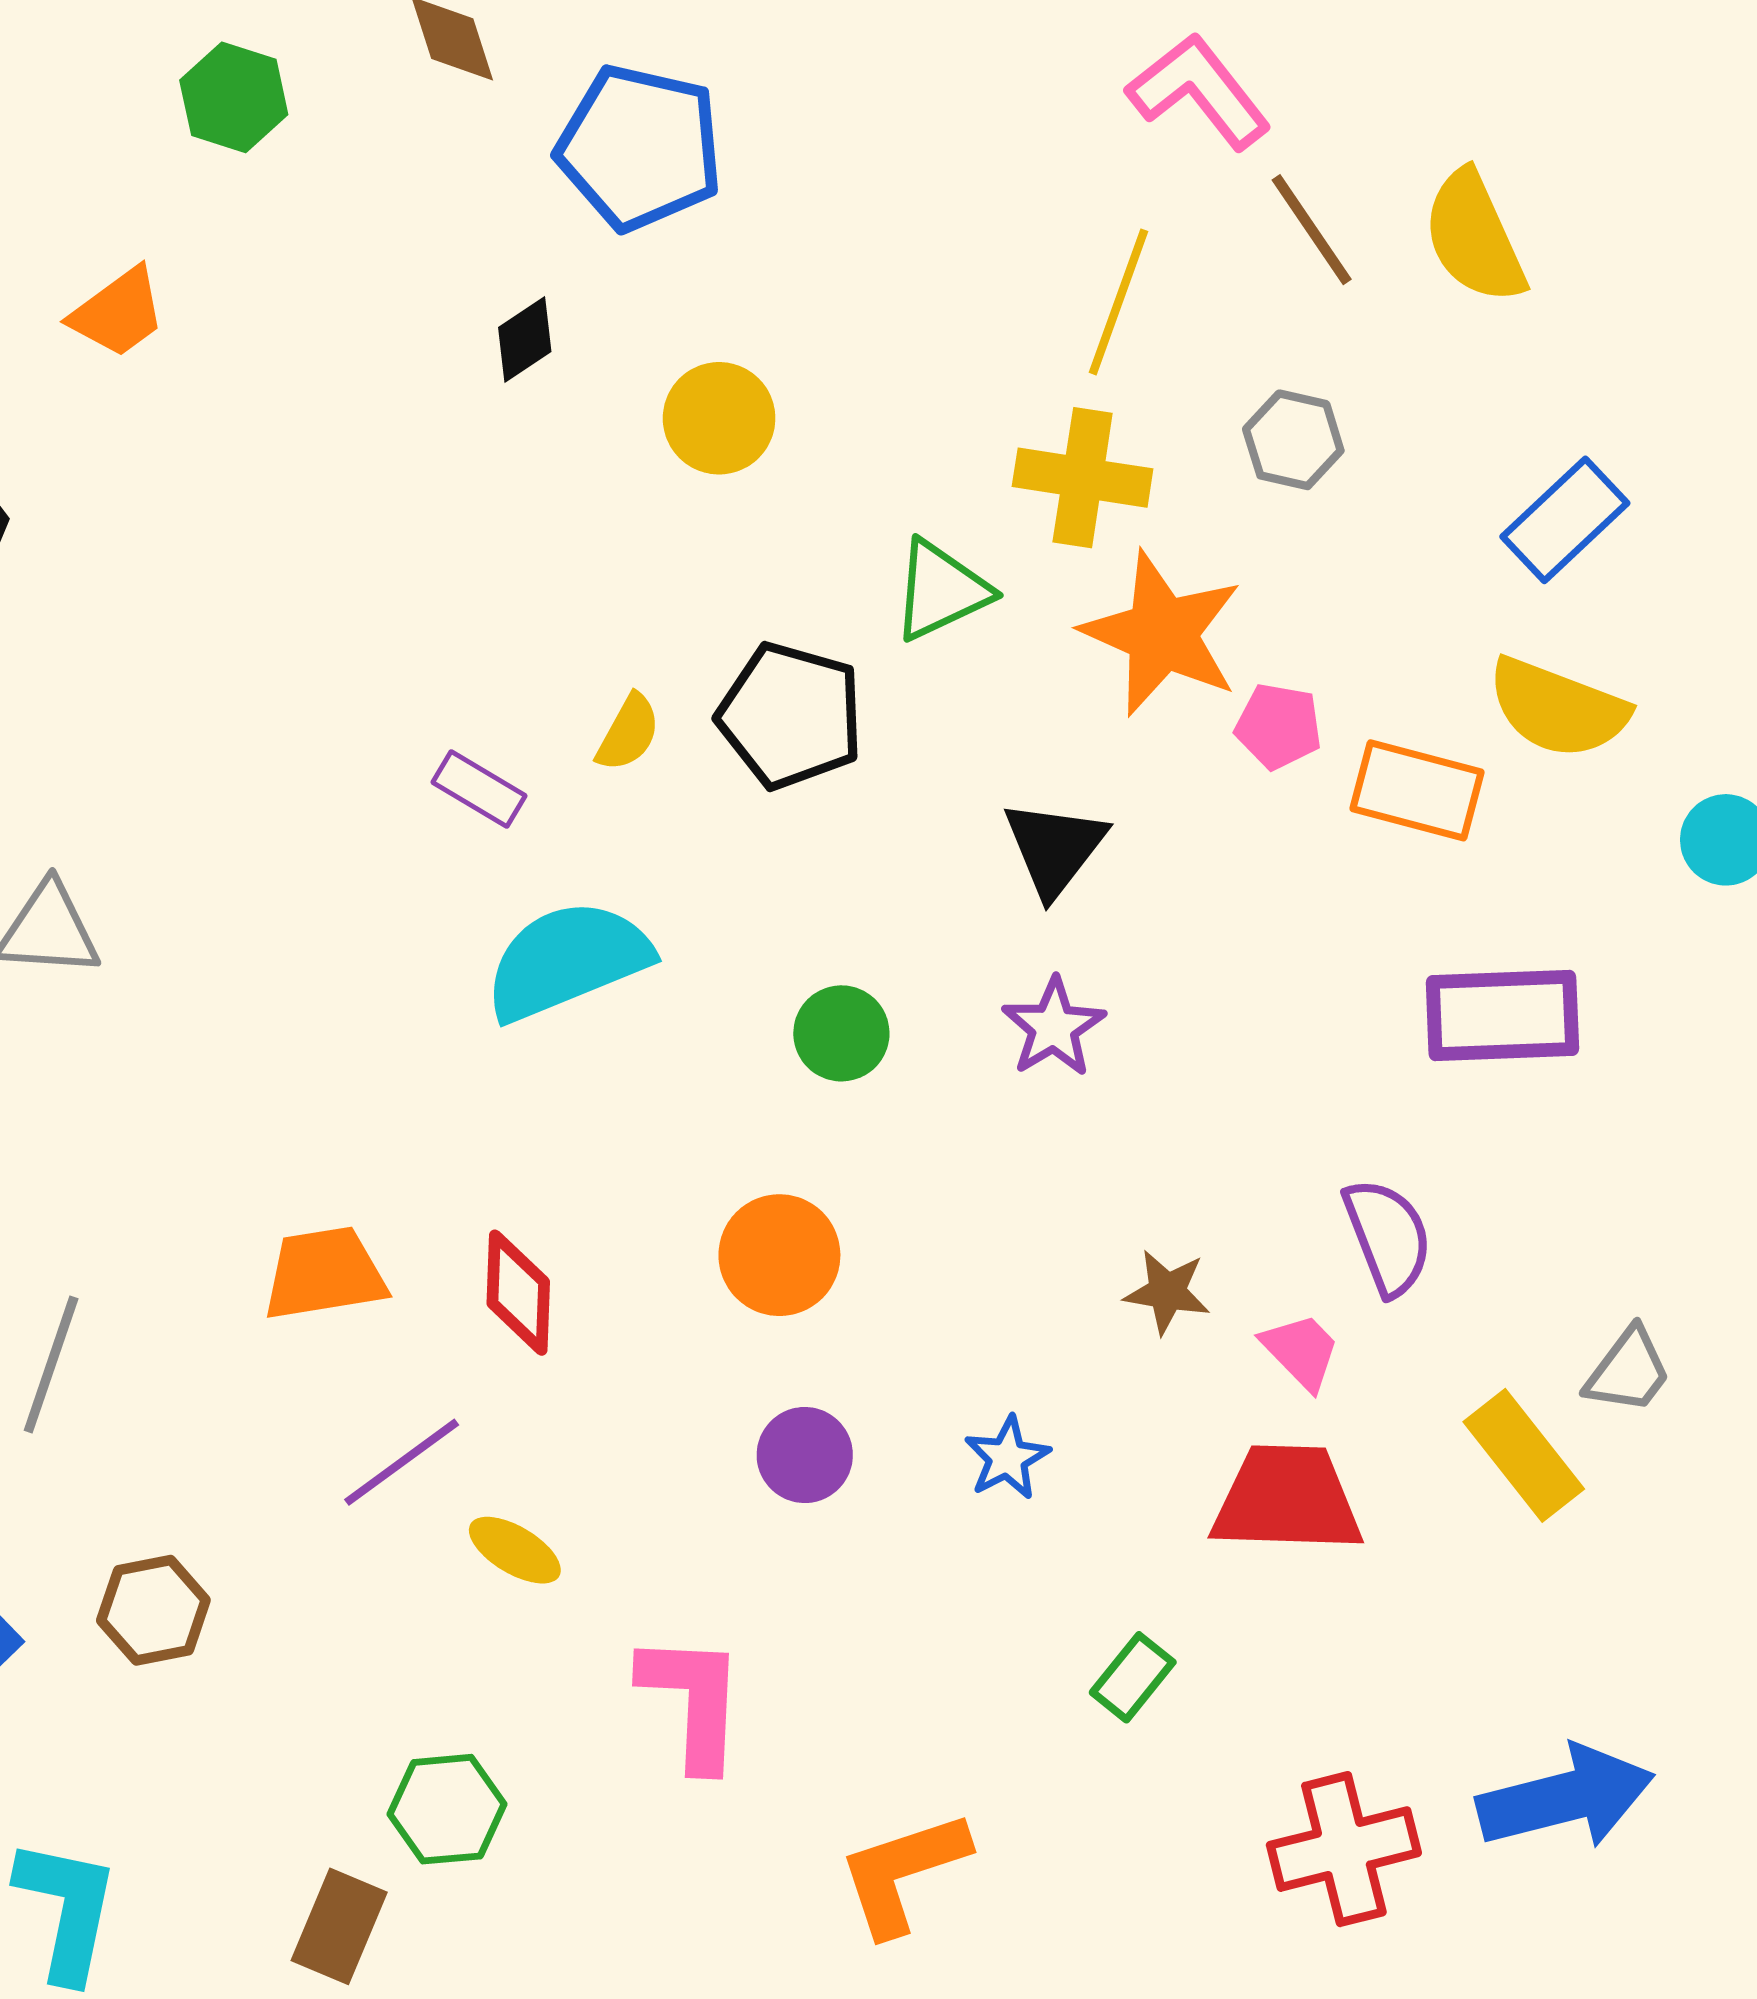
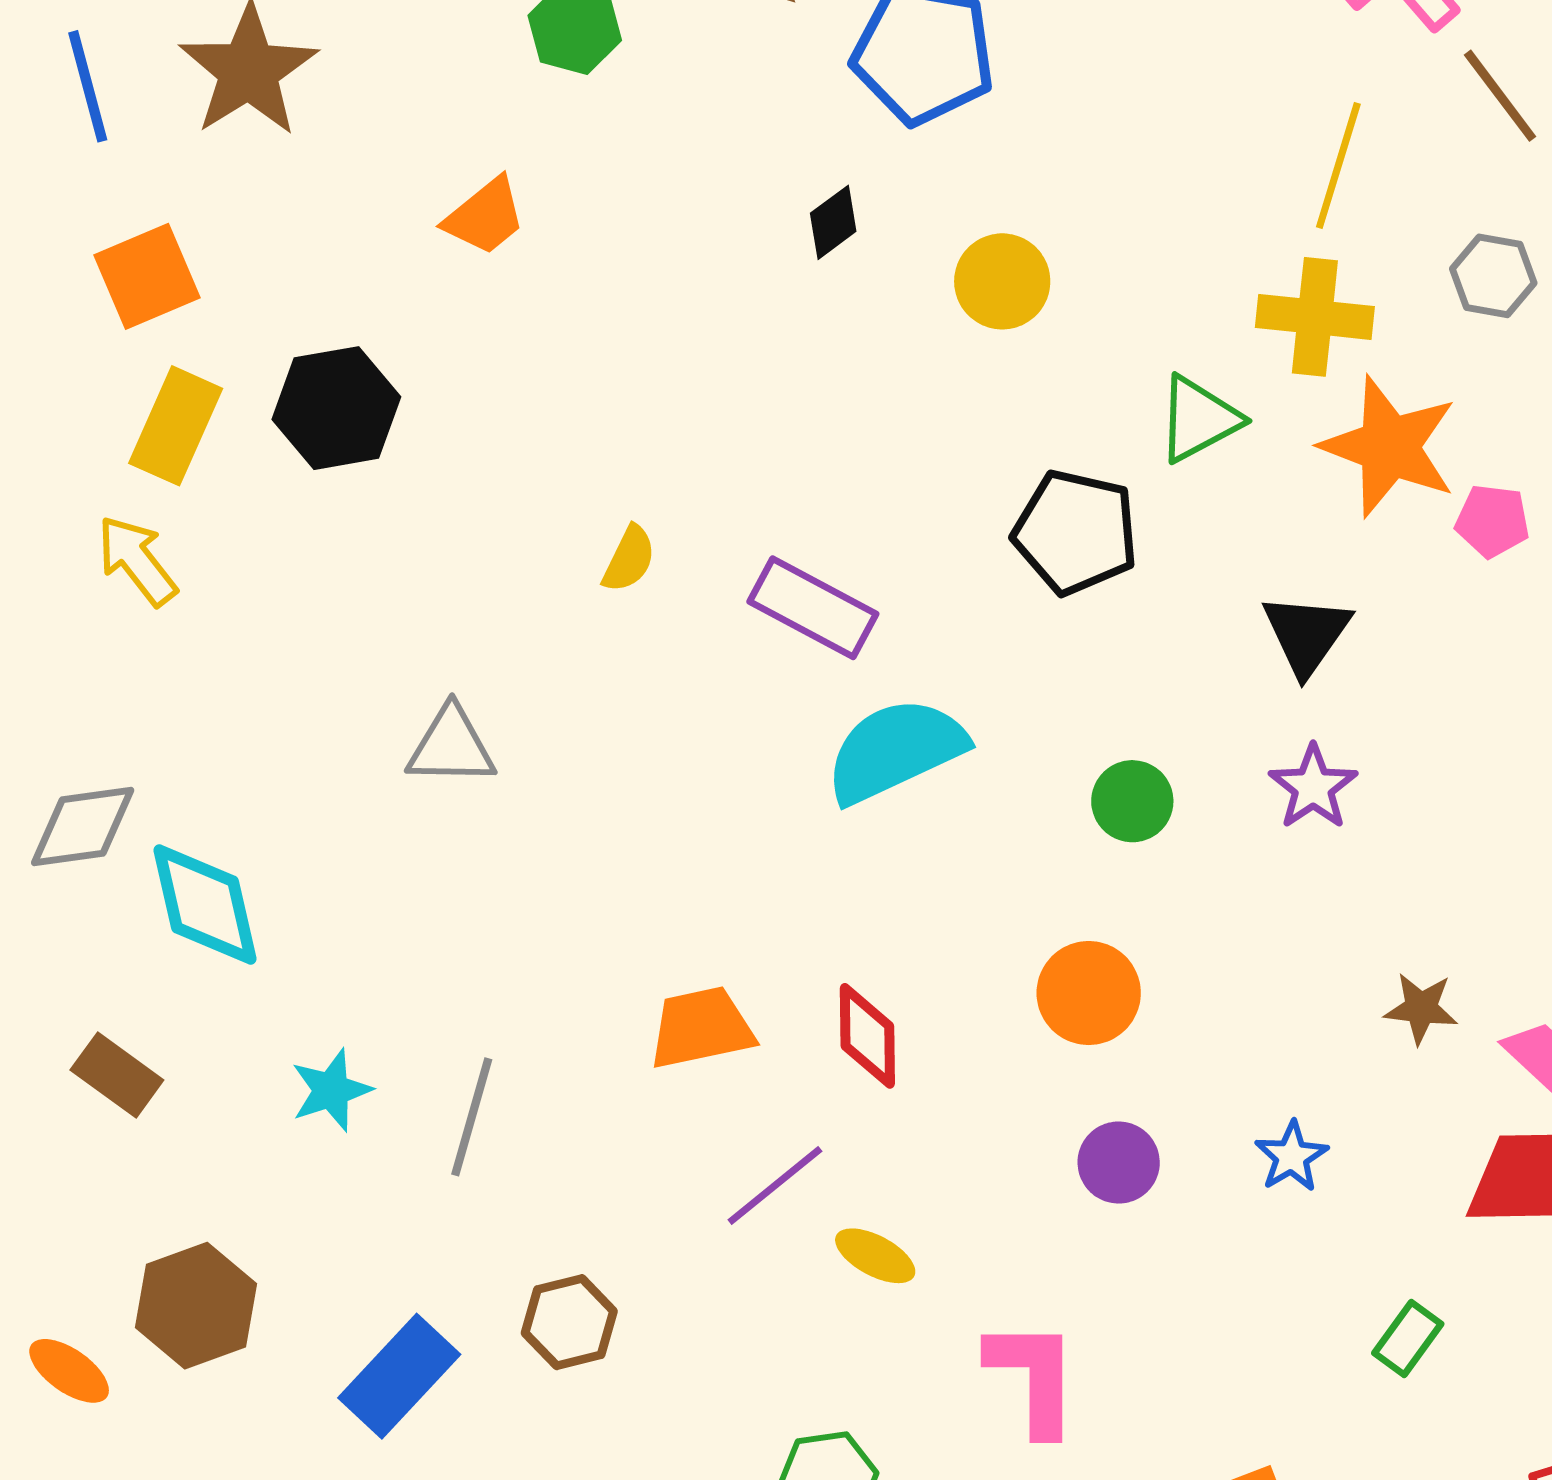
yellow semicircle: (628, 733) -> (629, 559), moved
purple rectangle: (479, 789) -> (813, 608), size x1.6

